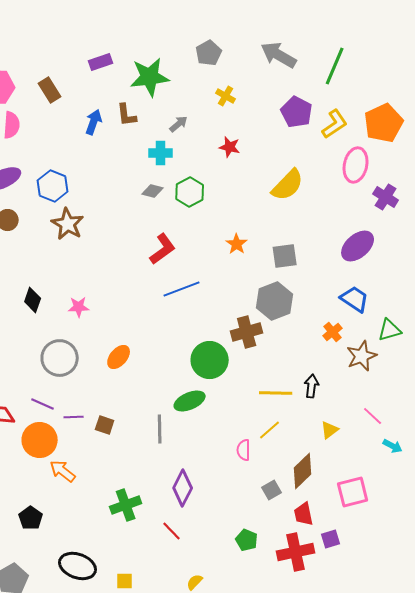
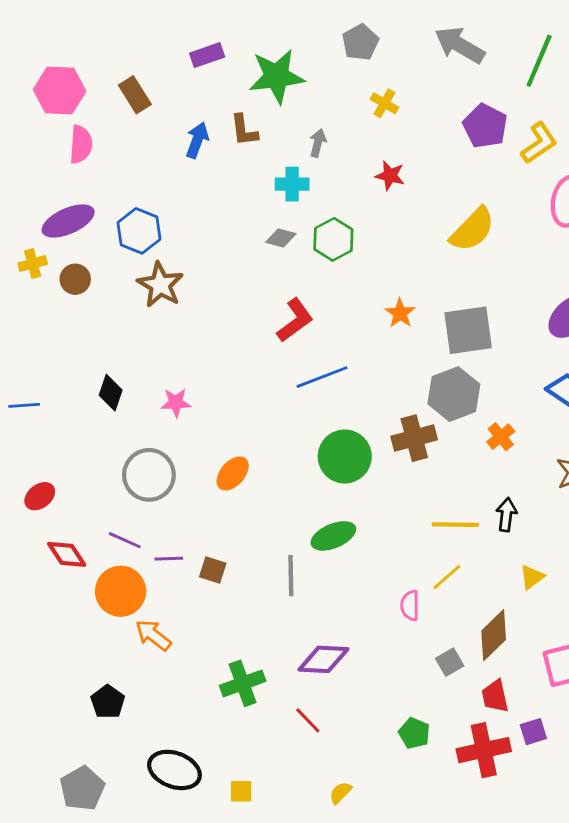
gray arrow: (179, 124) -> (318, 143), turned -36
gray square: (285, 256) -> (468, 330), size x1.4
orange cross: (333, 332) -> (501, 437), moved
green circle: (210, 360) -> (345, 456), moved
purple diamond: (183, 488) -> (323, 659), turned 66

